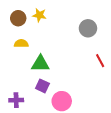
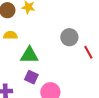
gray circle: (88, 28) -> (69, 37), moved

